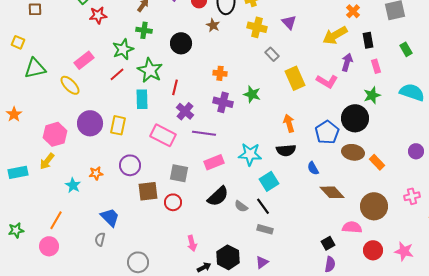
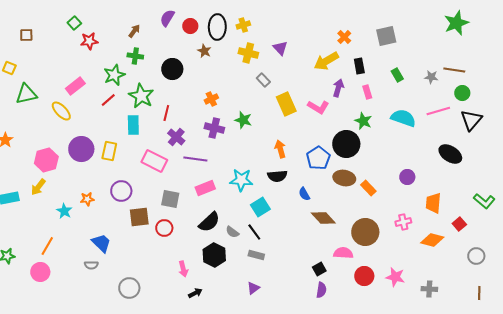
orange cross: (220, 73) -> (211, 99), turned -32
green star: (372, 95) -> (363, 121), turned -30
gray semicircle: (100, 239) -> (91, 265), turned -104
black hexagon: (228, 257) -> (214, 255), moved

